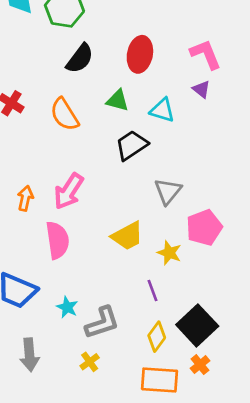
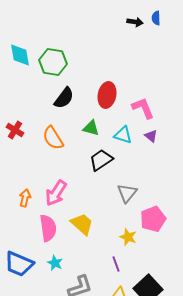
pink L-shape: (206, 54) -> (143, 108), moved
purple triangle: (201, 89) -> (151, 136), moved
yellow trapezoid: (127, 236) -> (82, 224), moved, turned -110
cyan star: (67, 307) -> (55, 263), moved

